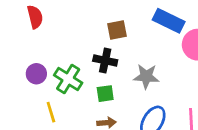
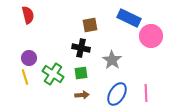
gray star: (146, 76) -> (112, 60), turned 30
green cross: (68, 79) -> (53, 74), moved
yellow line: (51, 112) -> (25, 77), moved

